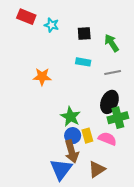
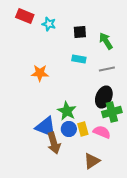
brown arrow: (72, 151) -> (54, 143), moved
blue triangle: (61, 169) -> (46, 127), moved, turned -45

